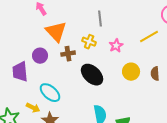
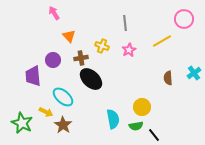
gray line: (100, 19) -> (125, 23), moved
orange triangle: (56, 32) -> (69, 36), size x0.6
yellow circle: (131, 72) -> (142, 107), moved
black ellipse: (92, 75) -> (91, 79), moved

